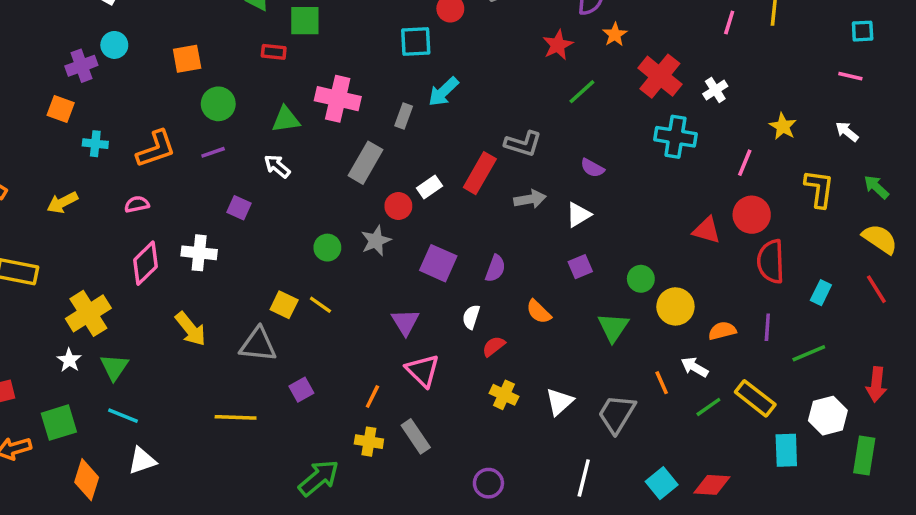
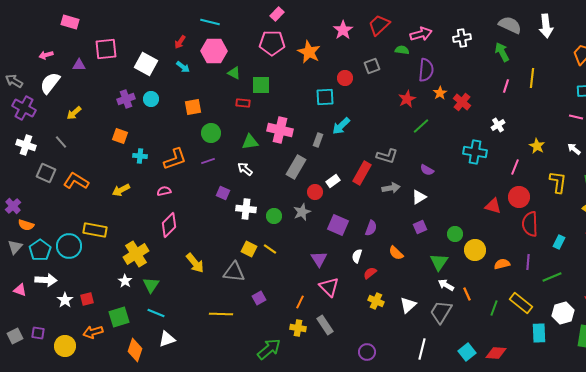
purple cross: (81, 66) -> (126, 99), moved
red cross: (660, 76) -> (462, 102), moved, size x0.7
white cross: (199, 253) -> (246, 209), moved
white arrow: (695, 367) -> (446, 285), moved
green line: (708, 407) -> (494, 308), turned -35

